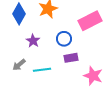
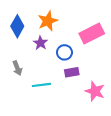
purple star: (33, 41) -> (40, 43), moved
gray arrow: (19, 65) -> (17, 68), moved, turned -72

